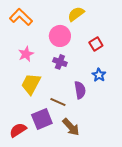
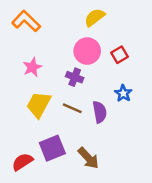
pink circle: (60, 36) -> (87, 51), moved
brown line: (58, 102) -> (72, 108), moved

